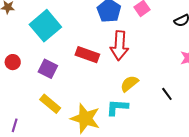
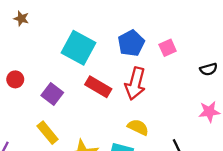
cyan square: (45, 26) -> (78, 48), moved, turned -32
yellow semicircle: (129, 84) -> (138, 127), turned 54

